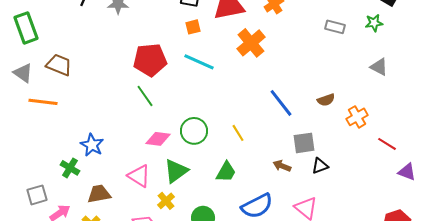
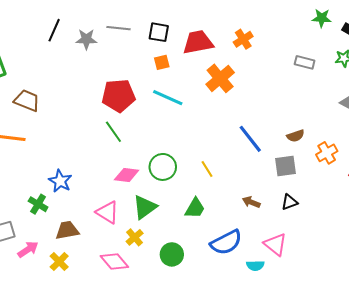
gray square: (304, 143) -> (285, 166), moved

